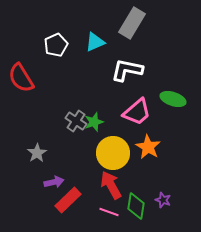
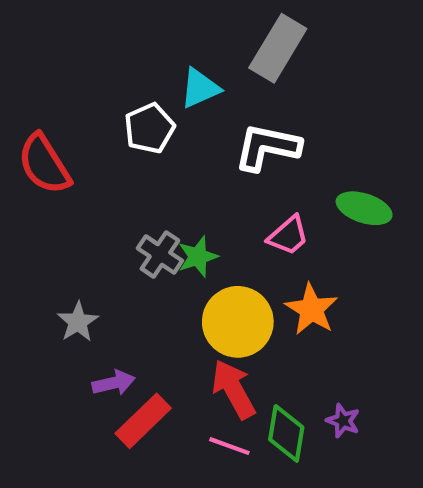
white pentagon: (56, 45) -> (149, 128), moved
pink trapezoid: (137, 112) -> (288, 236), size x0.7

